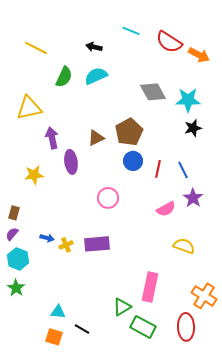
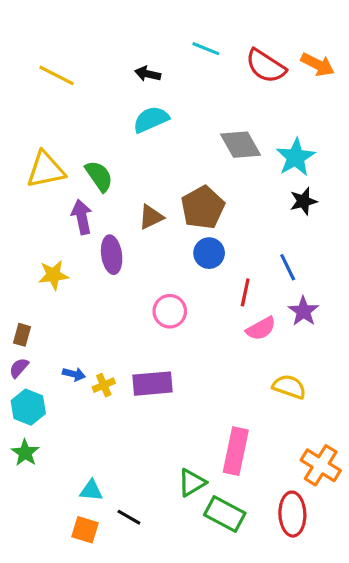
orange arrow: (199, 55) -> (318, 64), moved
green semicircle: (64, 77) -> (99, 176), moved, turned -60
cyan star: (188, 100) -> (296, 157), turned -30
red line: (158, 169) -> (245, 292), moved

